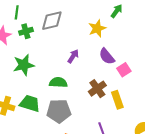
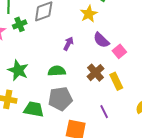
green star: (24, 65) -> (18, 70), moved, turned -30
green trapezoid: (30, 103) -> (34, 109), moved

